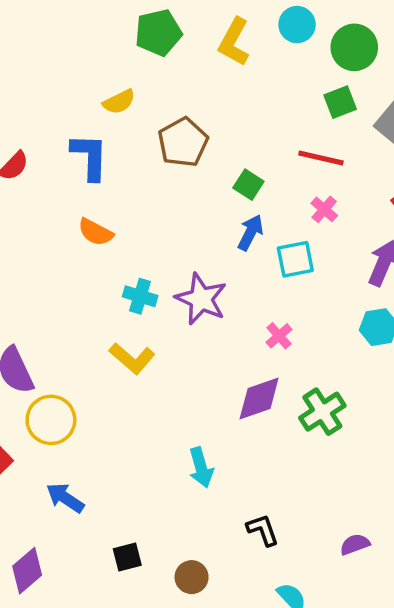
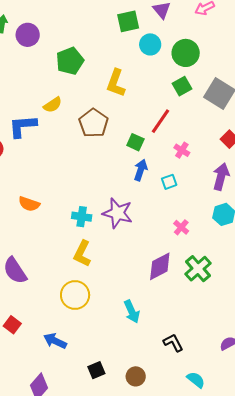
yellow L-shape: (234, 42) -> (116, 83), moved
blue L-shape: (90, 157) -> (23, 126), moved, turned -88
red line: (321, 158) -> (161, 121), moved, turned -60
orange semicircle: (96, 232) -> (29, 204), moved
cyan square: (295, 259) -> (169, 182), size x0.7
pink cross: (279, 336) -> (181, 227), moved
yellow L-shape: (132, 358) -> (82, 254), turned 84
yellow circle: (51, 420) -> (75, 295), moved

